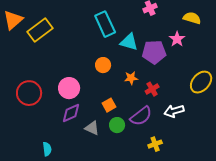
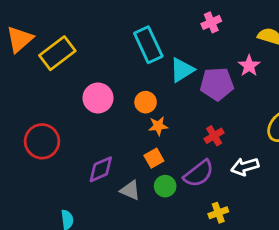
cyan triangle: (129, 42) -> (182, 70), turned -48
orange star: (131, 78) -> (158, 126), moved
pink circle: (69, 88) -> (98, 98), moved

